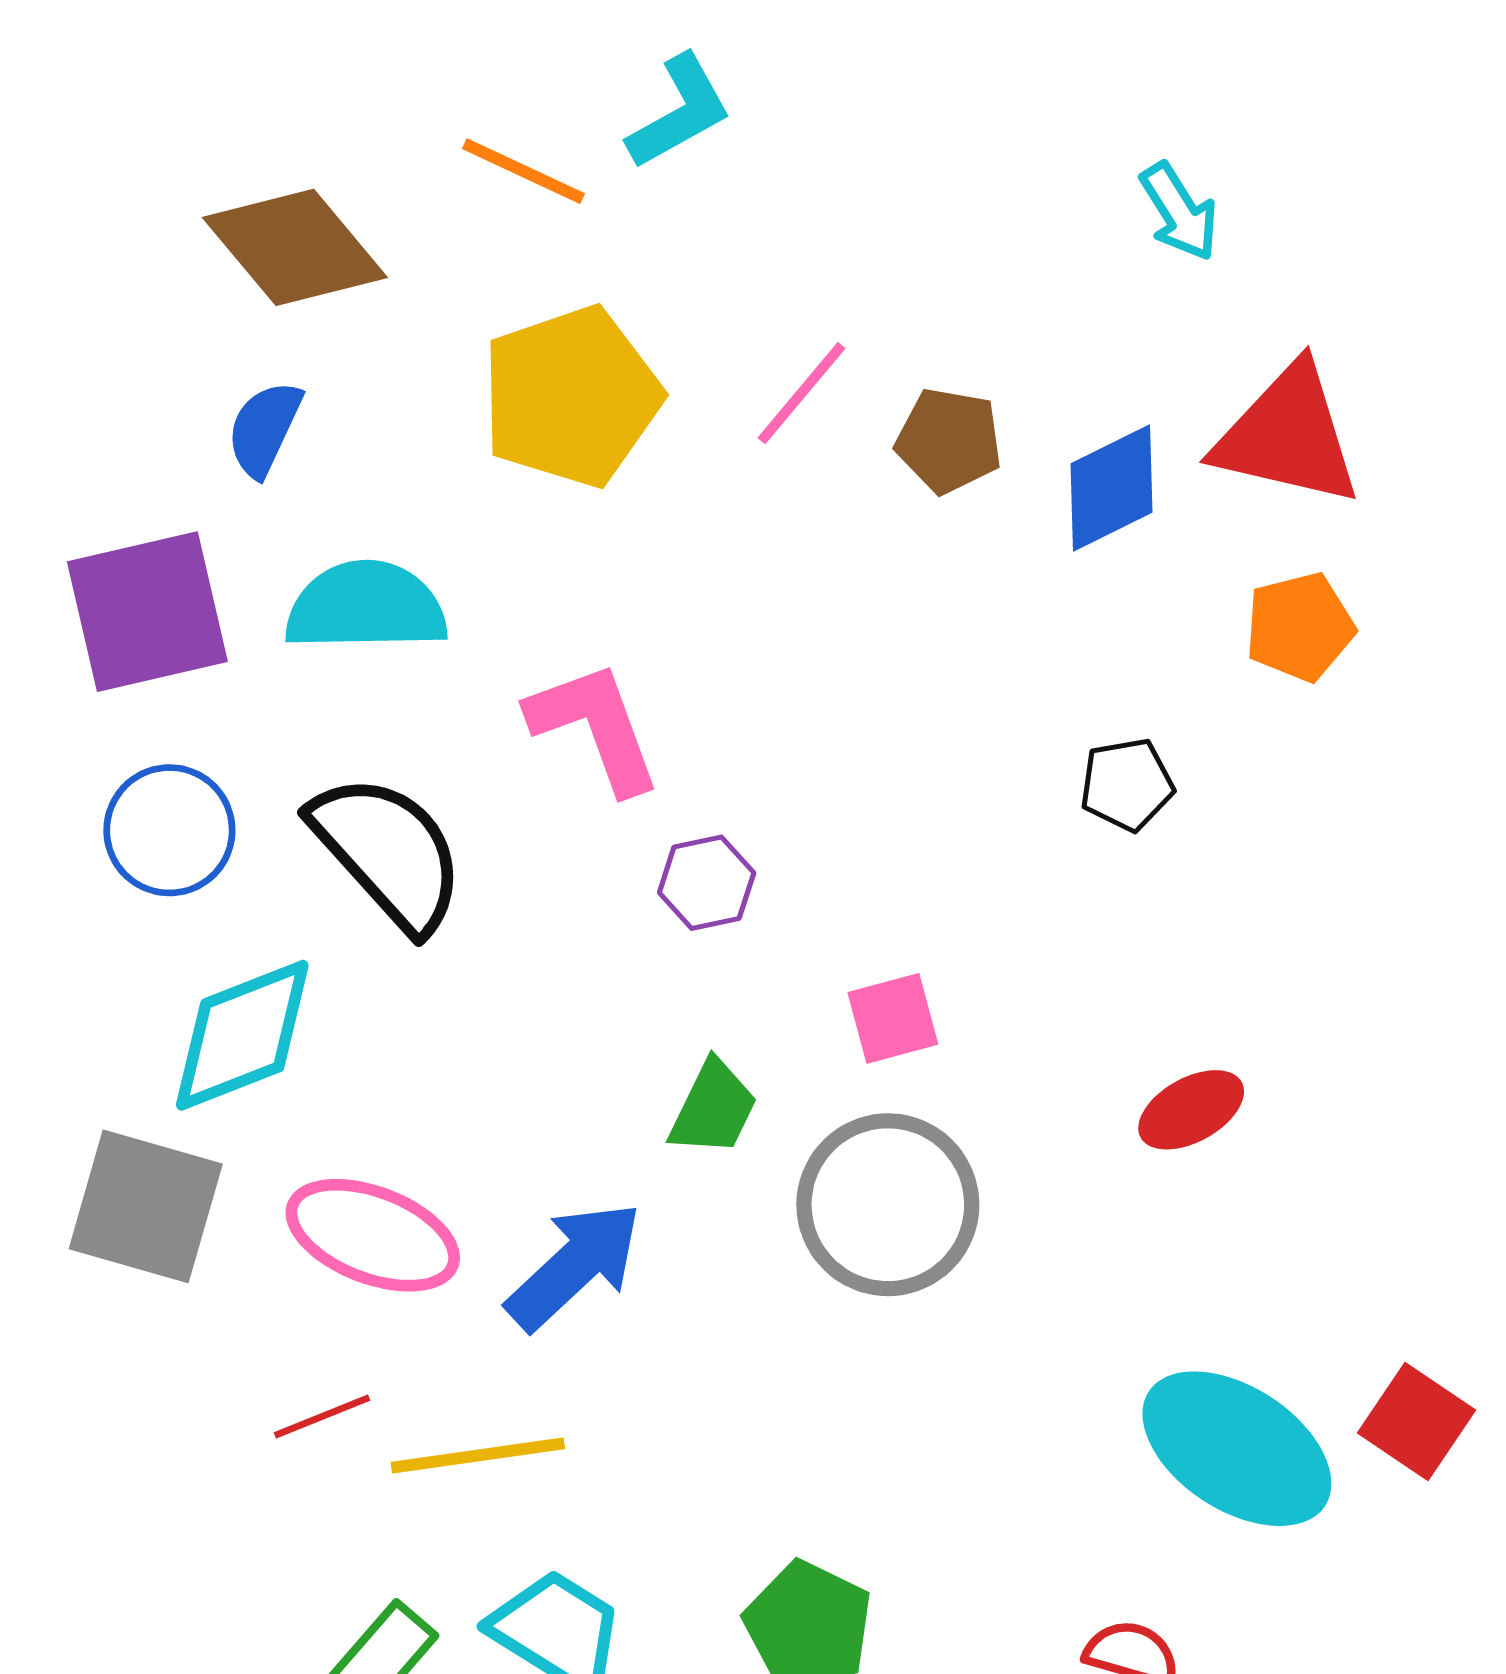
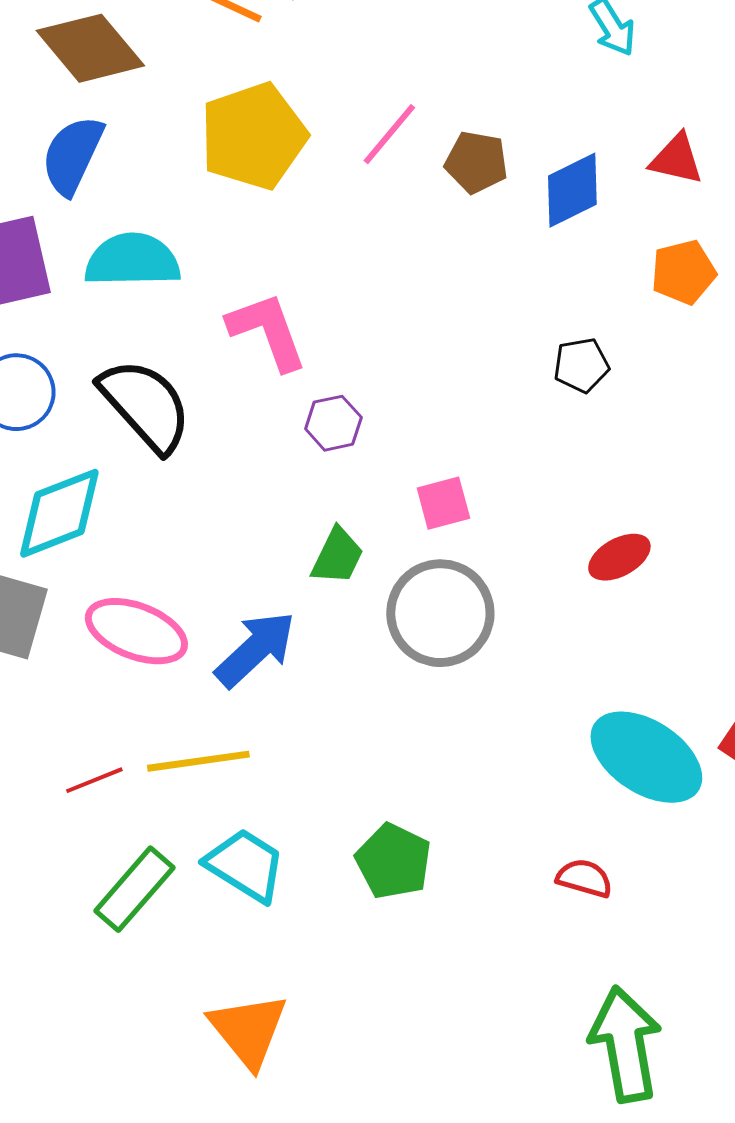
blue semicircle: (264, 429) -> (72, 155), size x1.4
red triangle: (1288, 435) -> (676, 159), size x0.6
red line: (322, 1417) -> (94, 780), moved

